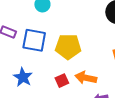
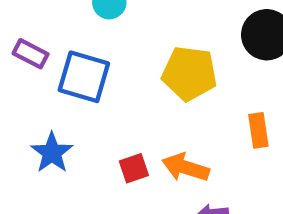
yellow pentagon: (68, 47) -> (189, 73), moved

